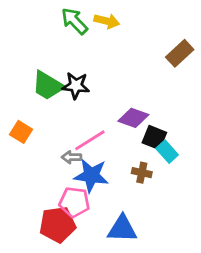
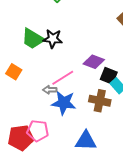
brown cross: (142, 173) -> (100, 101), size x1.5
pink pentagon: (74, 202) -> (38, 131), moved
red pentagon: (58, 225) -> (21, 138), moved

